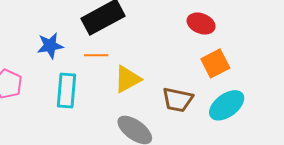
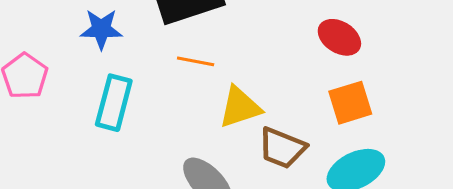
orange line: (96, 55) -> (196, 61), moved
yellow triangle: (127, 79) -> (240, 107), moved

